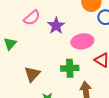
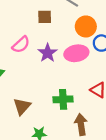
pink ellipse: (82, 41) -> (76, 53), moved

